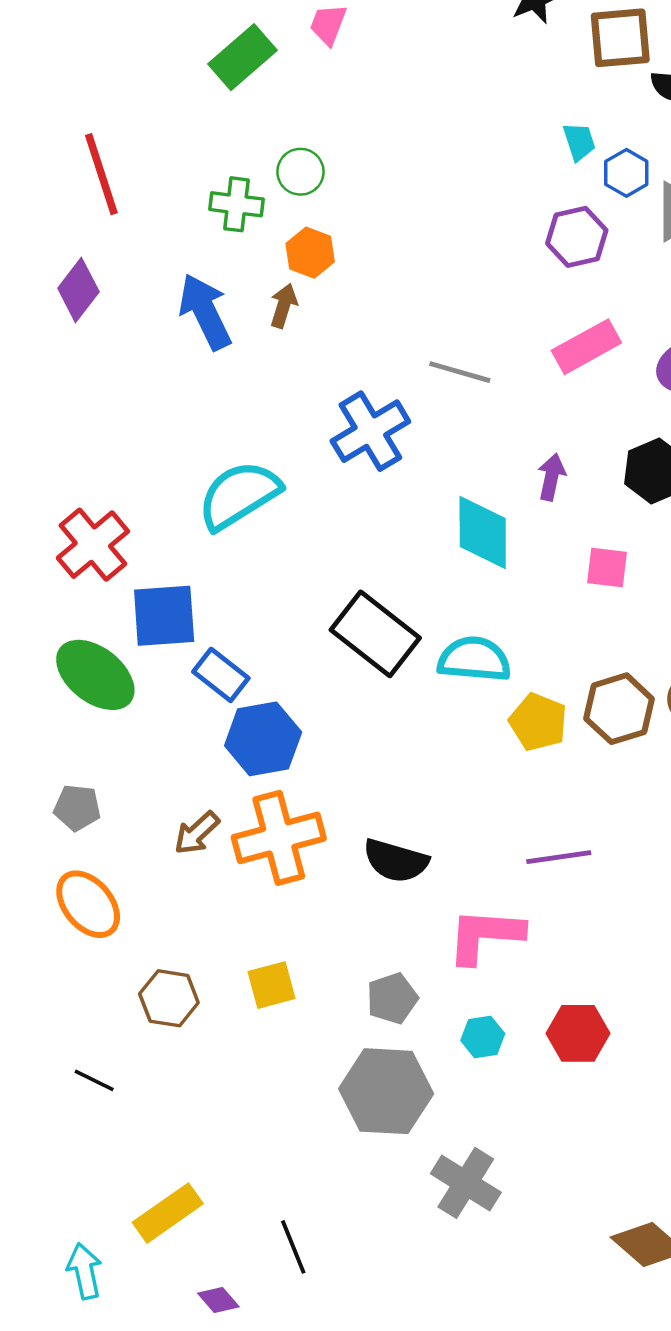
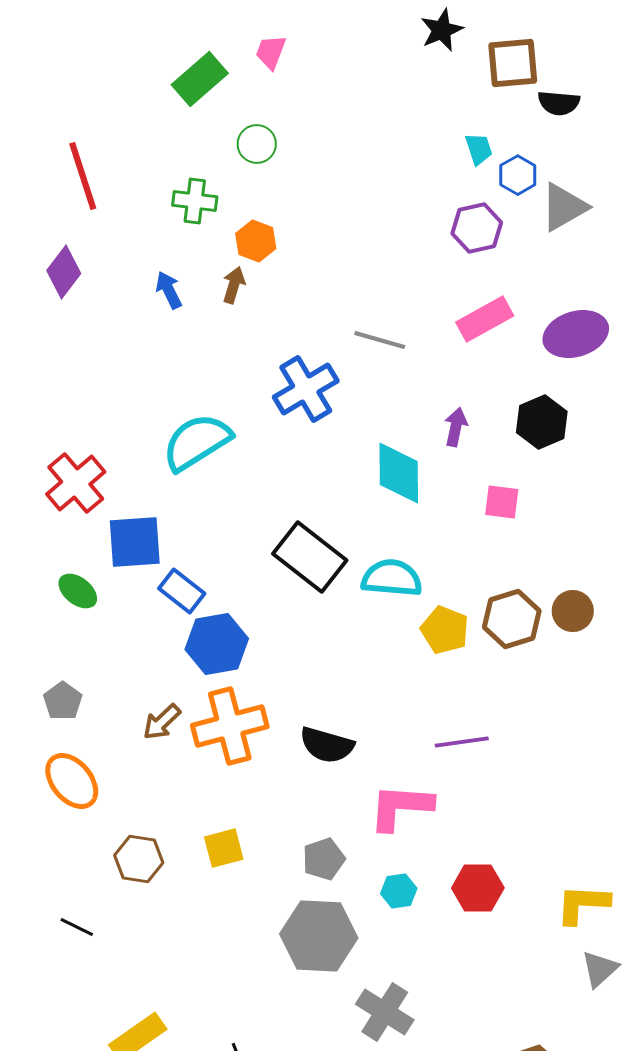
green circle: (300, 172) -> (257, 144), moved
blue arrow: (205, 312) -> (169, 290), size x0.6
green ellipse: (95, 675) -> (78, 591), size x0.6
gray pentagon: (77, 808) -> (63, 701), turned 30

